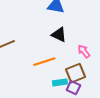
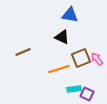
black triangle: (59, 35) -> (62, 37), moved
brown square: (76, 73) -> (81, 58), moved

